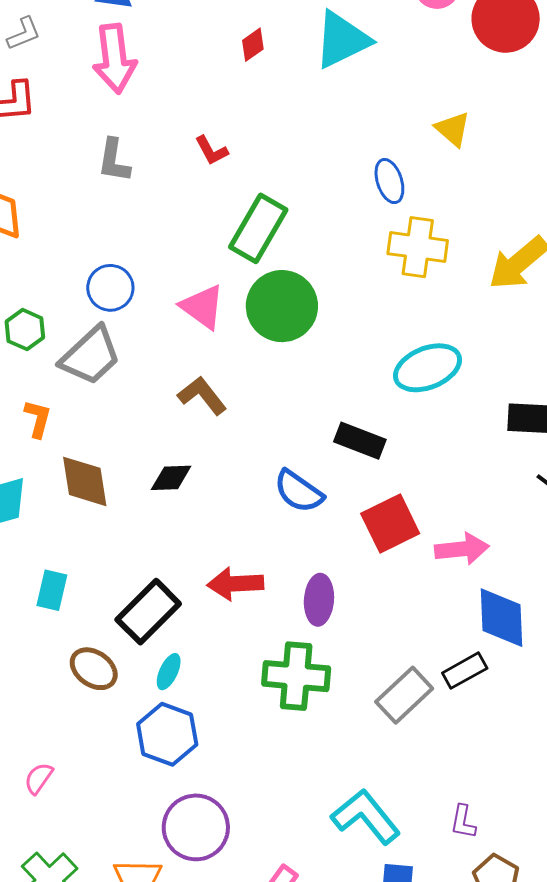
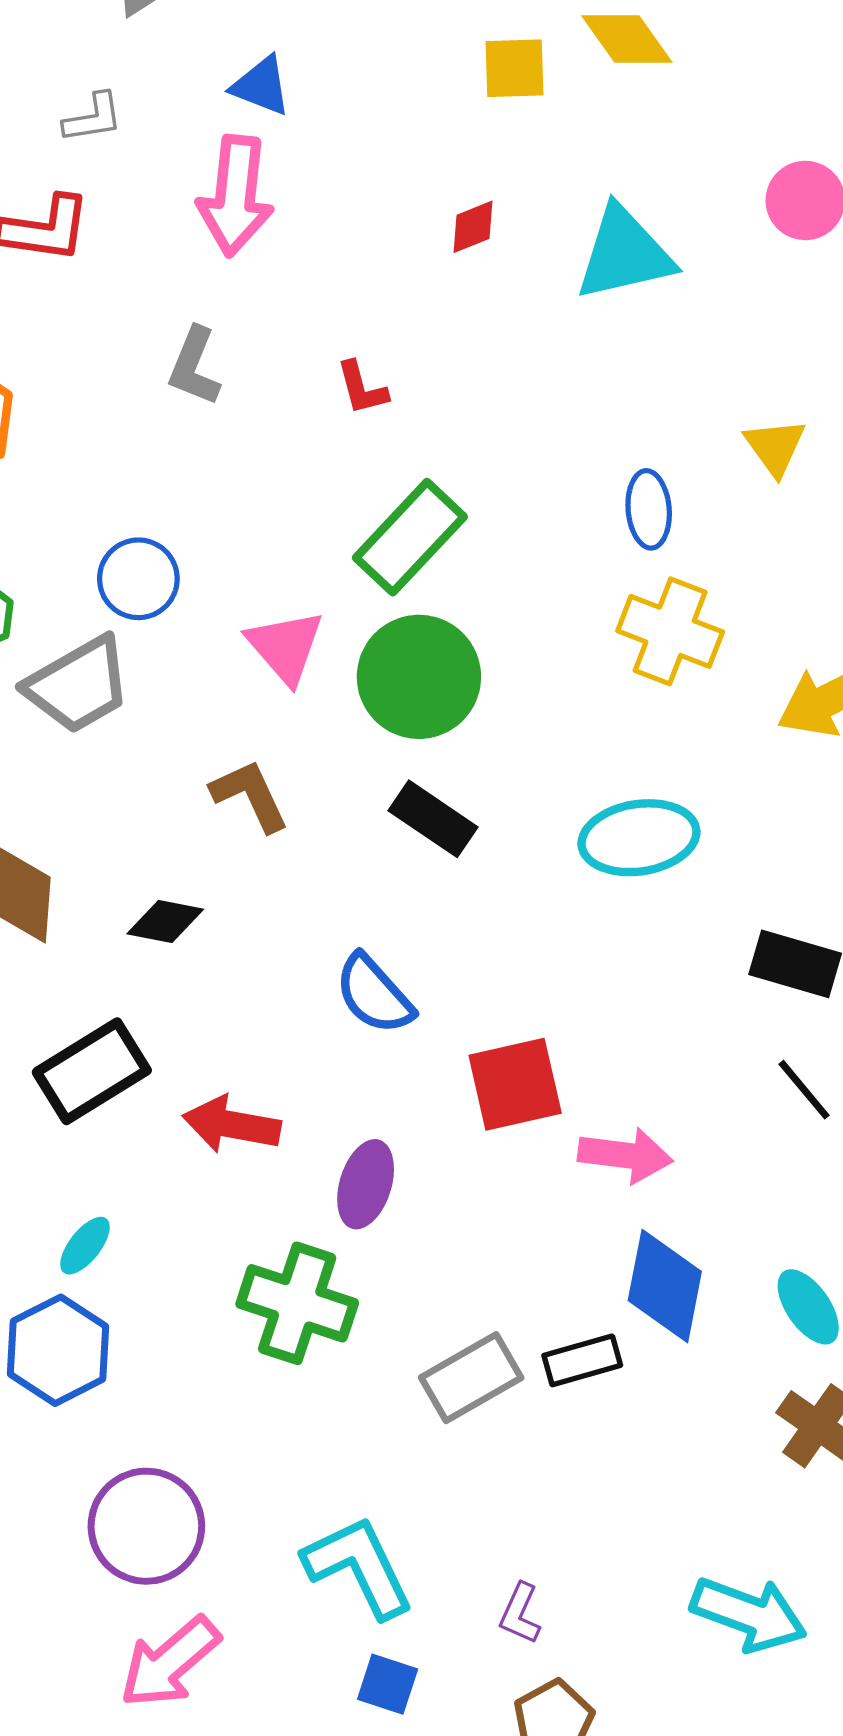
black rectangle: (360, 441) -> (433, 819), moved
black rectangle: (148, 612) -> (92, 1071), moved
purple circle: (196, 827) -> (146, 1526), moved

